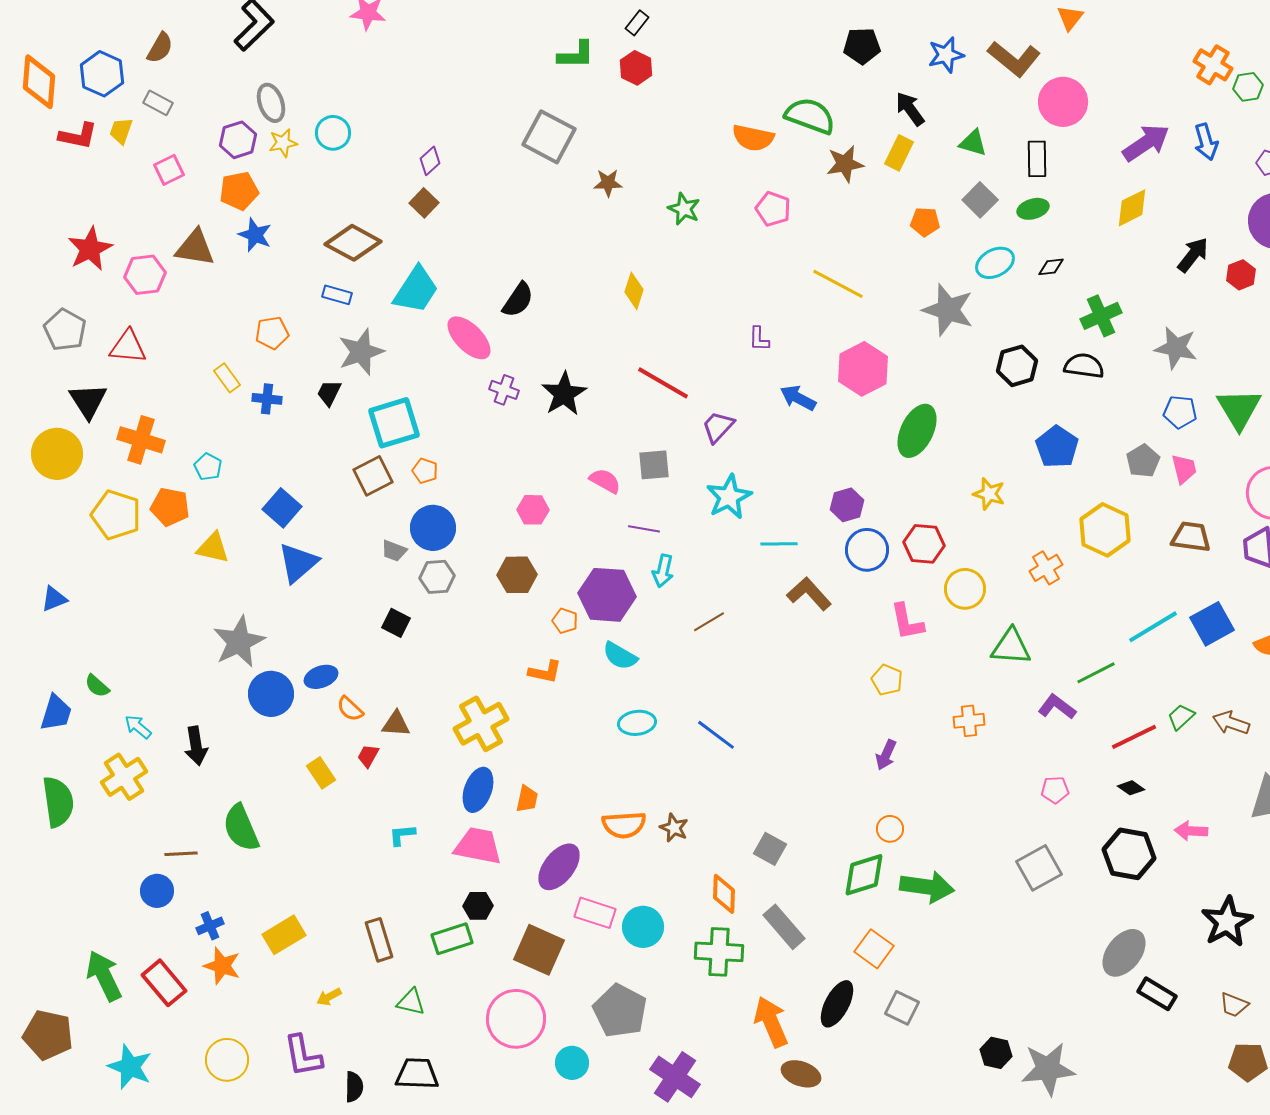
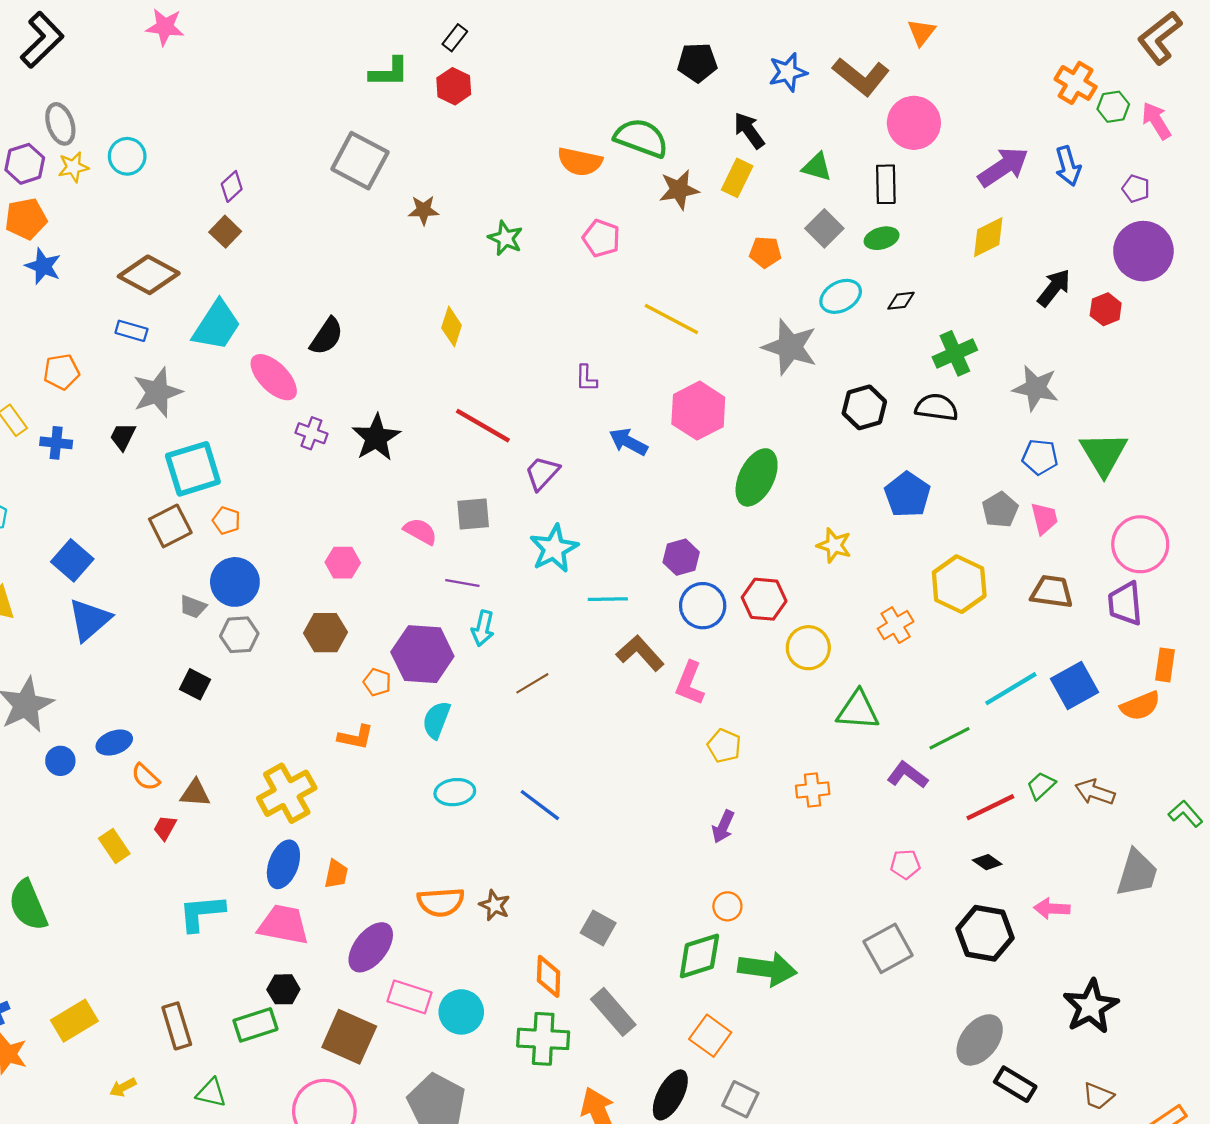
pink L-shape: (907, 622) -> (690, 683), moved, turned 33
cyan semicircle: (620, 656) -> (436, 720), turned 81
blue circle: (271, 694) -> (60, 761), size x0.6
cyan L-shape: (402, 835) -> (202, 913), size x1.6

